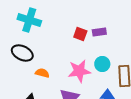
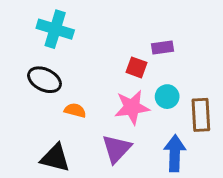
red square: (80, 34) -> (136, 67), moved

